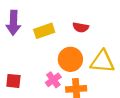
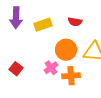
red square: (13, 81) -> (16, 69), turned 32

